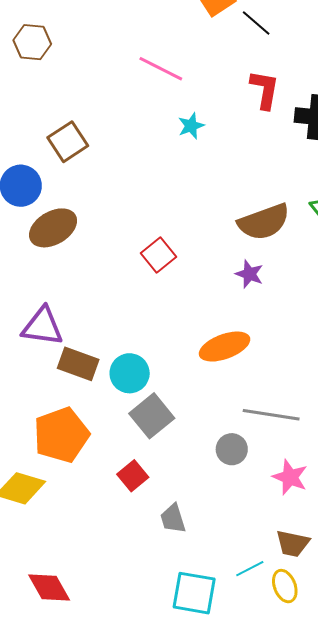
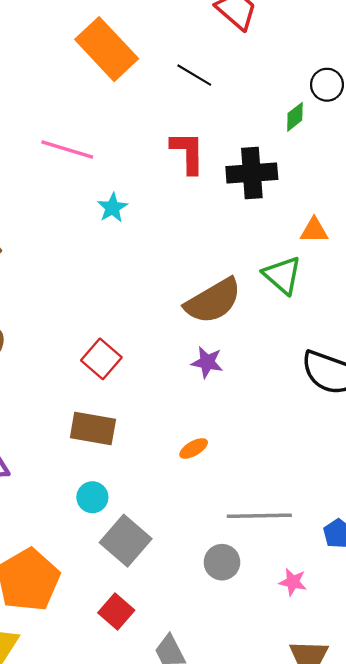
black line: (256, 23) -> (194, 75), moved
orange ellipse: (225, 347) -> (194, 448), size x0.5
brown rectangle: (78, 364) -> (93, 428), moved
cyan circle: (130, 373) -> (92, 497), size x0.7
pink star: (290, 477) -> (293, 582), size x0.7

